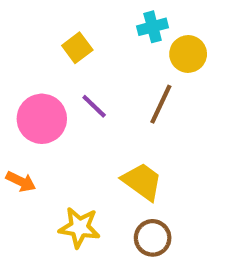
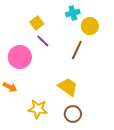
purple line: (94, 106) -> (43, 41), moved

